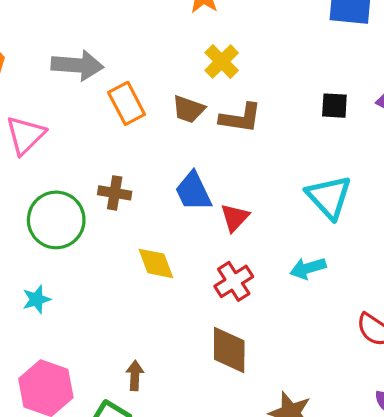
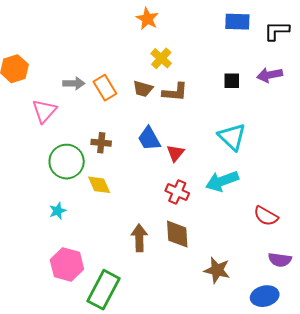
gray arrow: (77, 65) -> (74, 83), moved, size x0.7
yellow diamond: (156, 263) -> (99, 185), moved
cyan arrow: (308, 268) -> (222, 181), size x1.5
red cross: (234, 281) -> (177, 192), turned -30
brown arrow: (135, 376) -> (139, 238), moved, size x1.5

